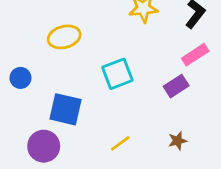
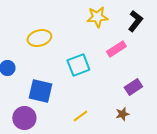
pink rectangle: (195, 55) -> (116, 49), moved
purple rectangle: (176, 86) -> (133, 87), moved

